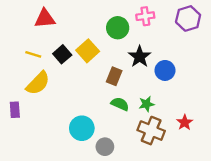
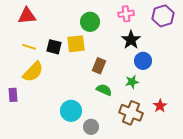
red triangle: (45, 18) -> (27, 16), moved
green circle: (118, 28) -> (90, 22), moved
yellow square: (88, 51) -> (76, 44), turned 36
black square: (62, 54) -> (54, 47), turned -35
black star: (140, 57) -> (131, 40), moved
green star: (147, 104) -> (132, 82), moved

